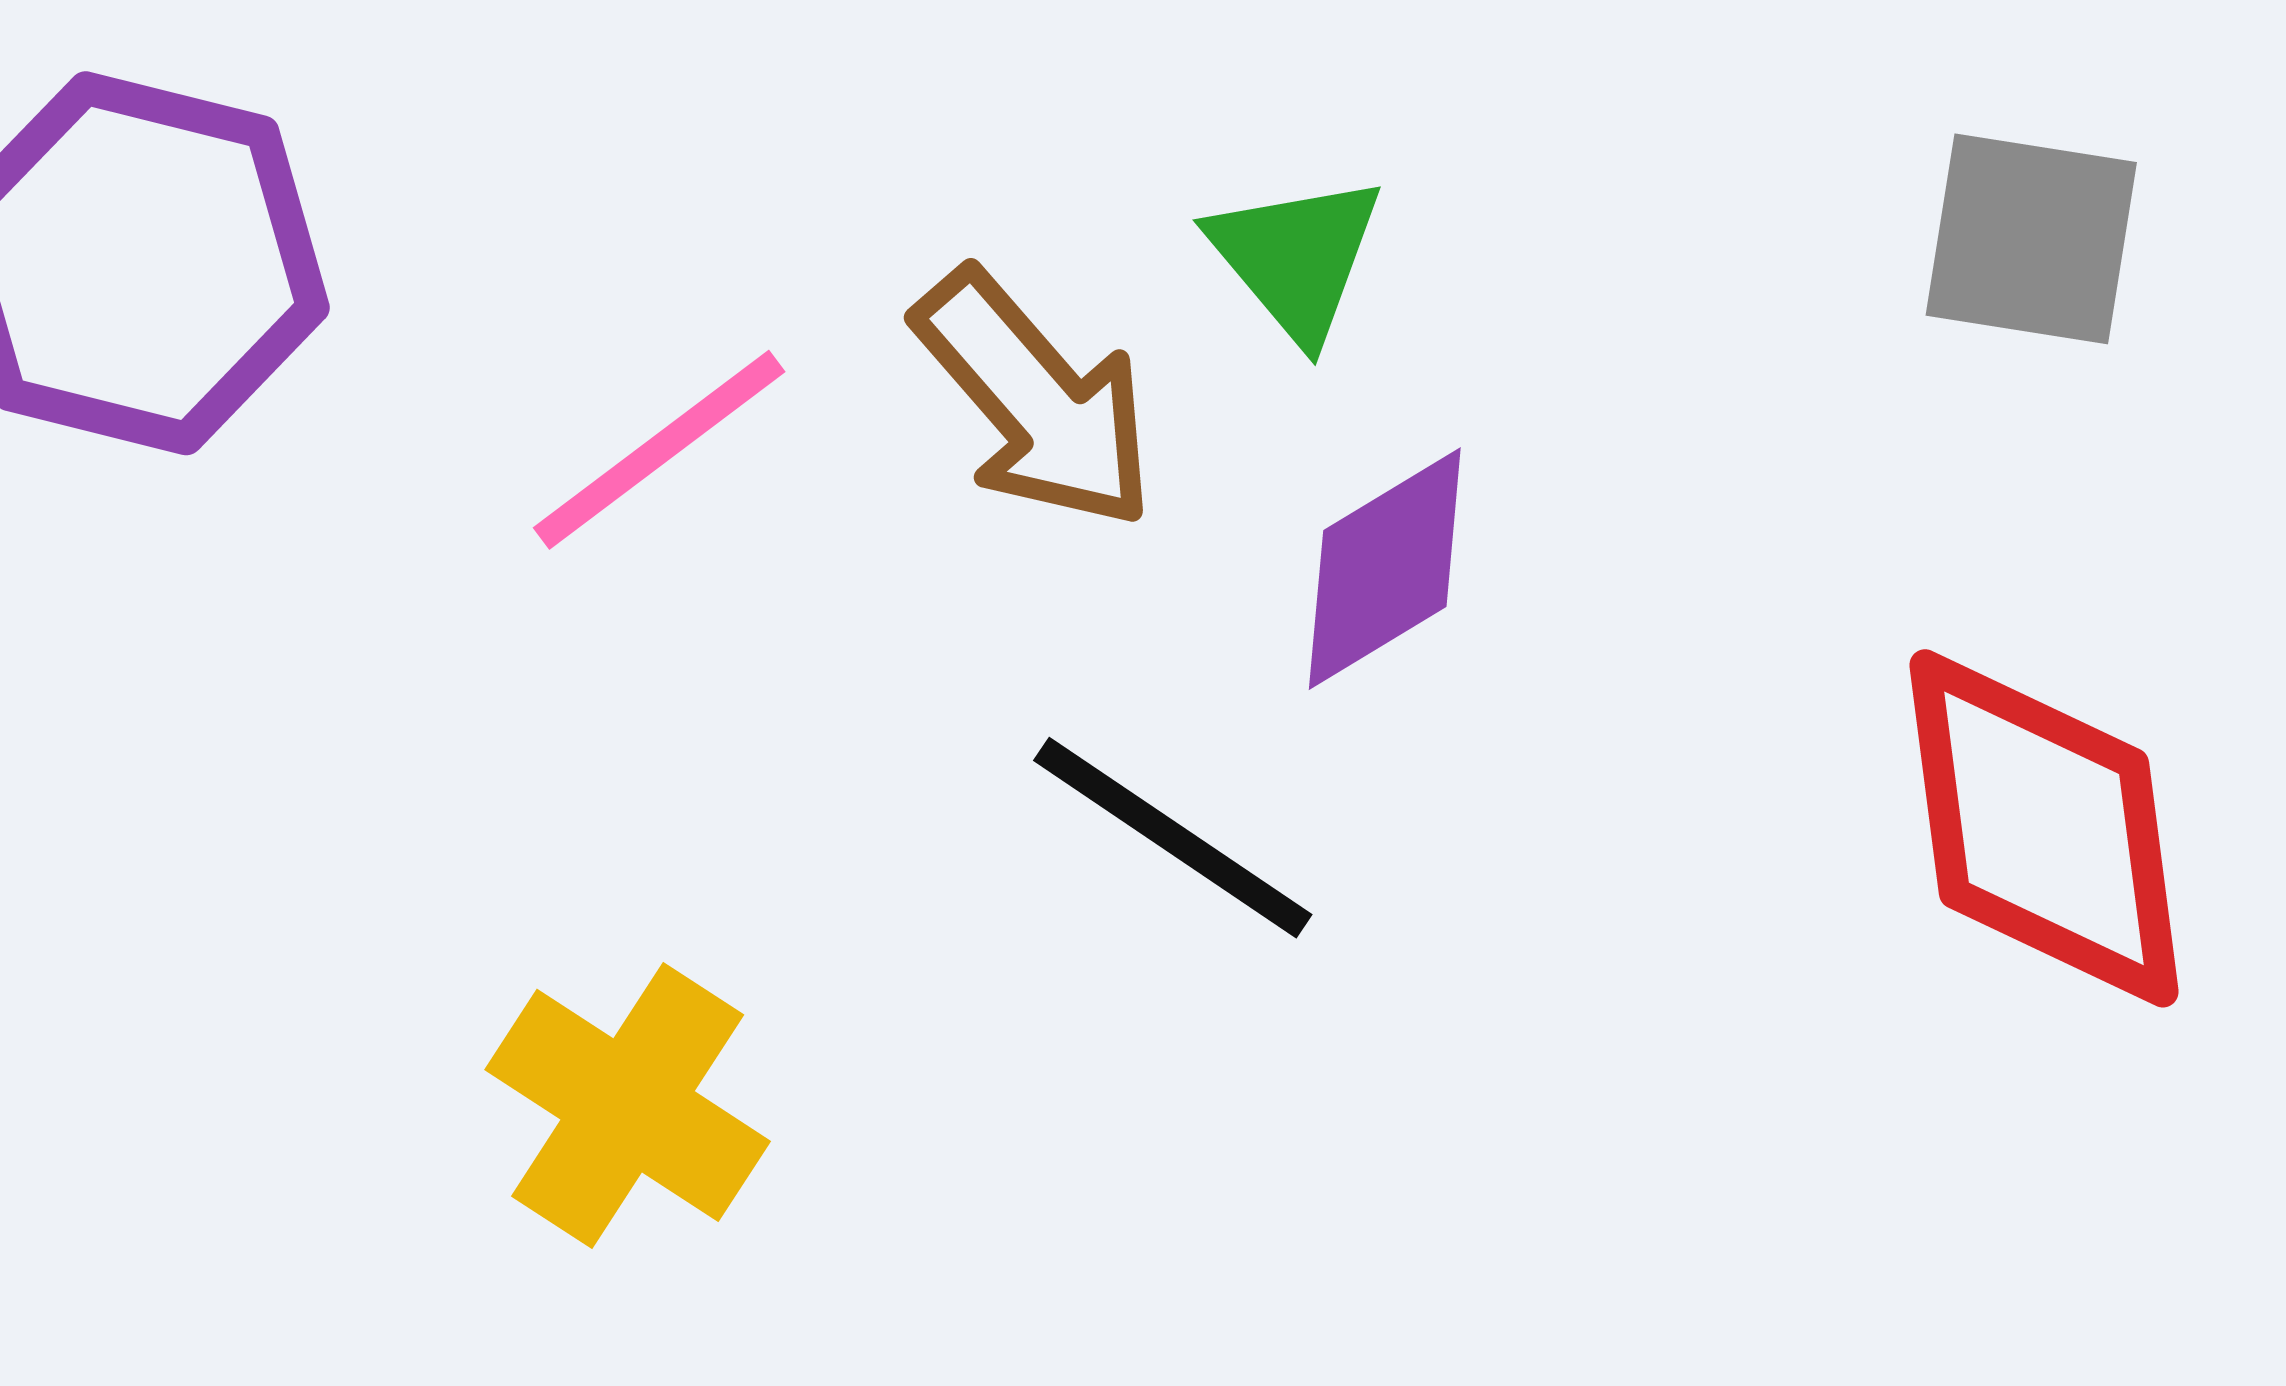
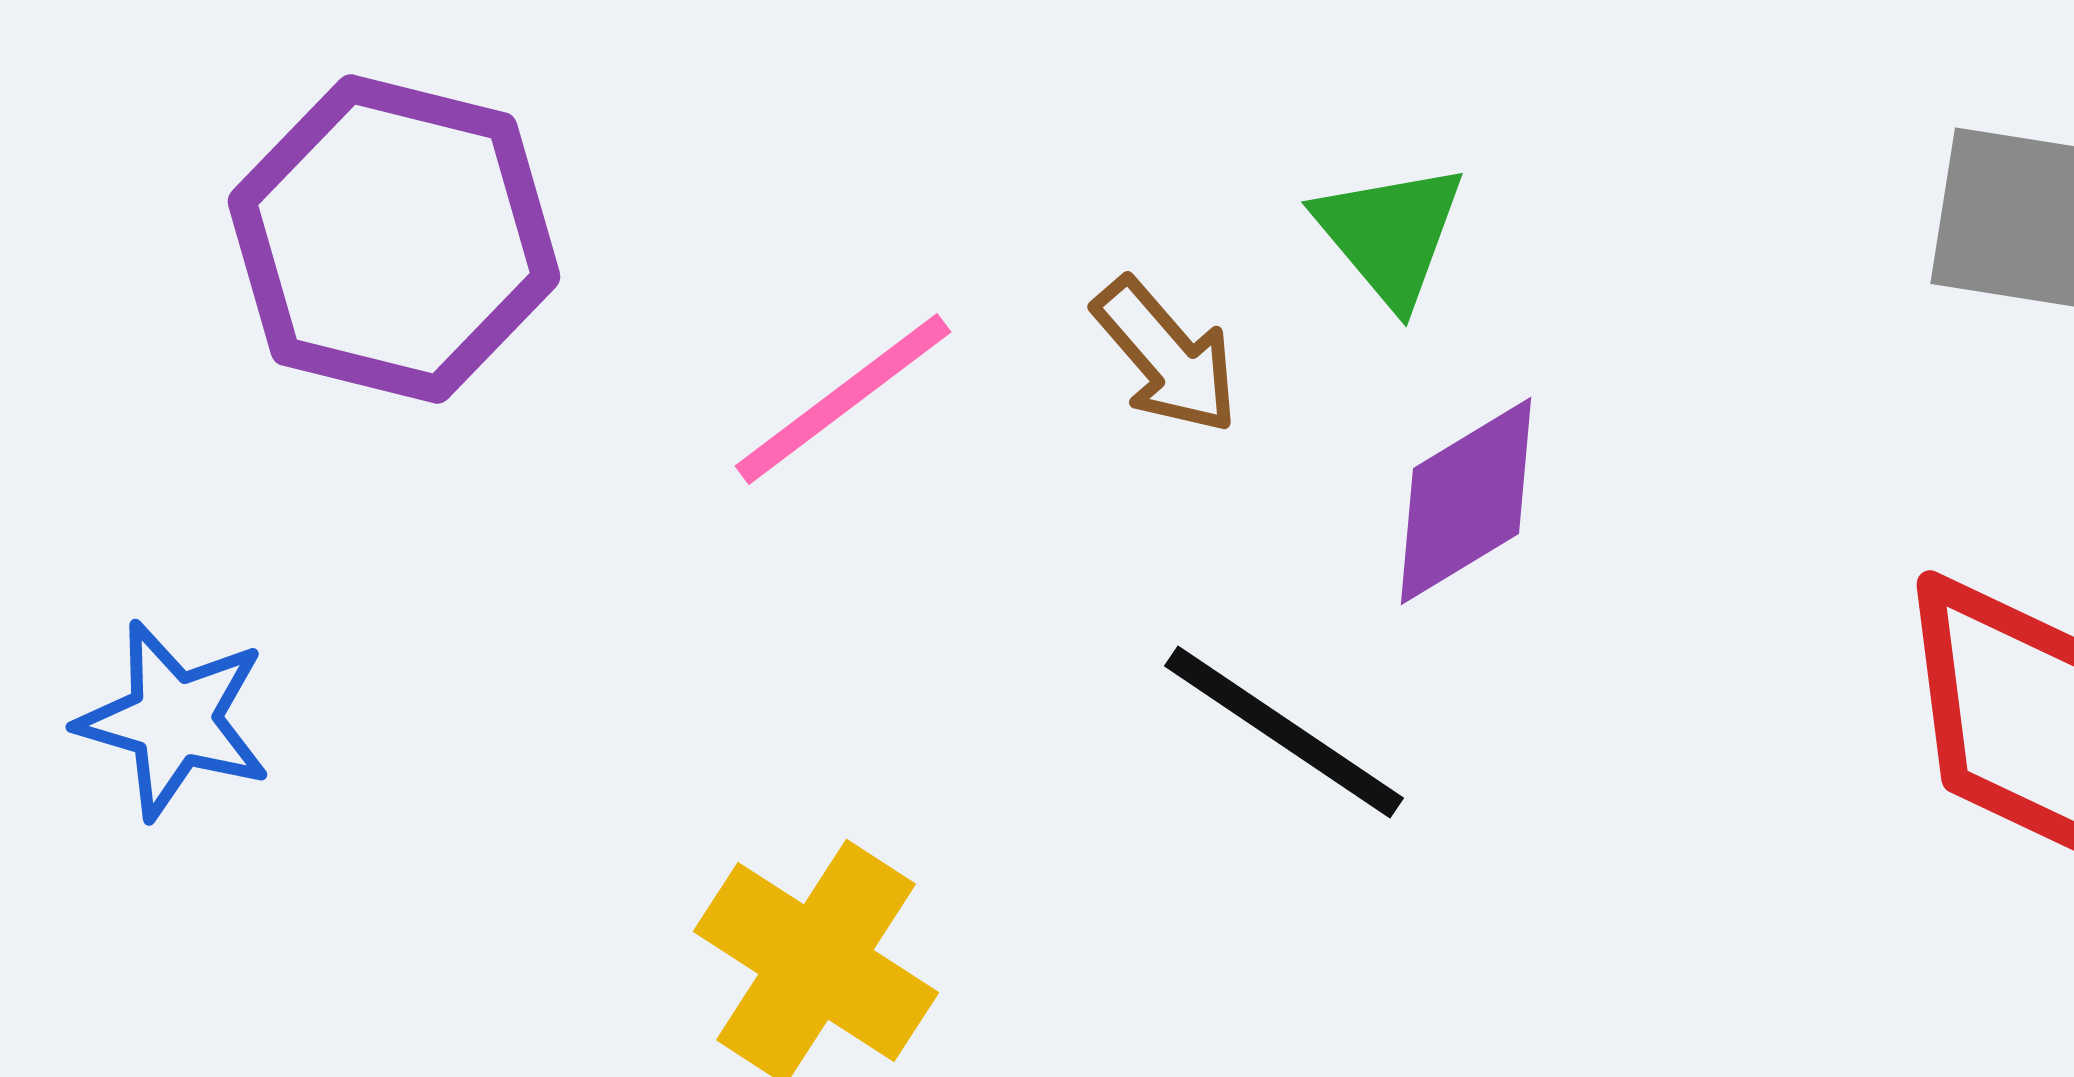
brown arrow: (1035, 400) -> (1166, 356), size x0.7

